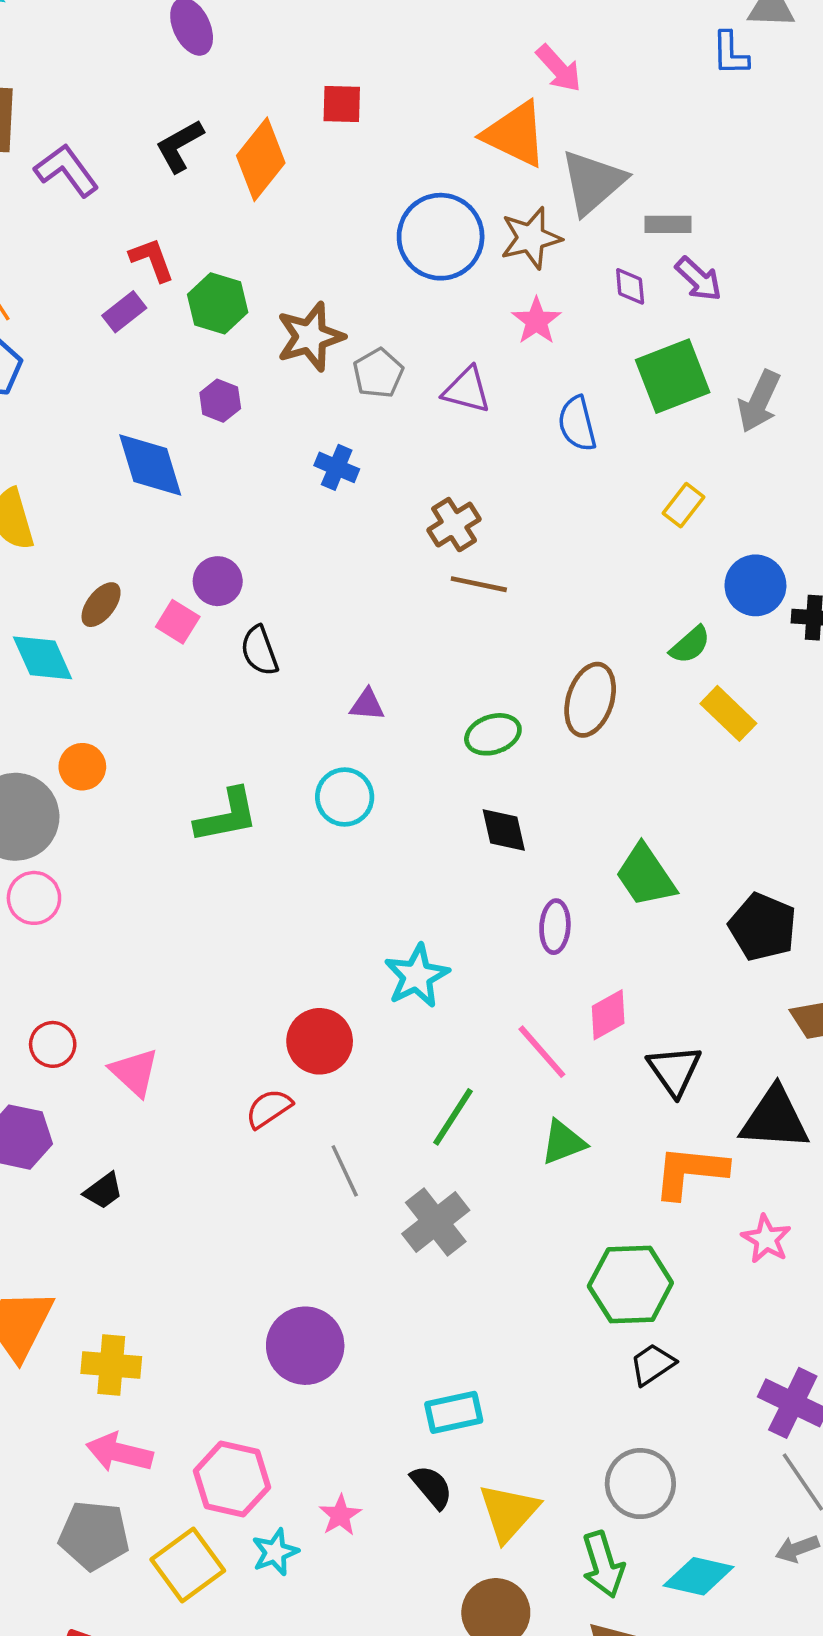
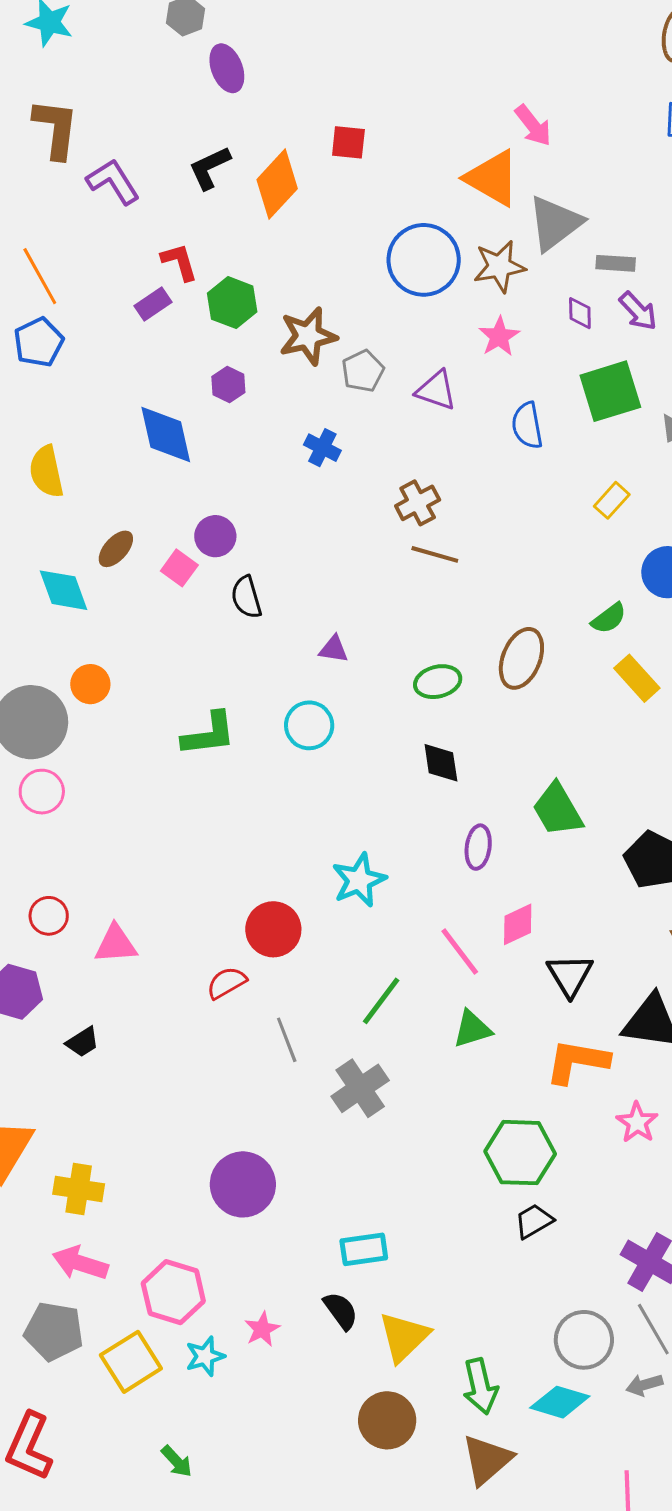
pink triangle: (134, 1072) -> (116, 944), turned -51
gray circle: (640, 1484) -> (584, 1340), moved

